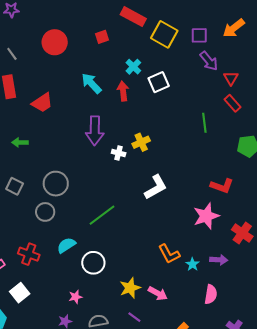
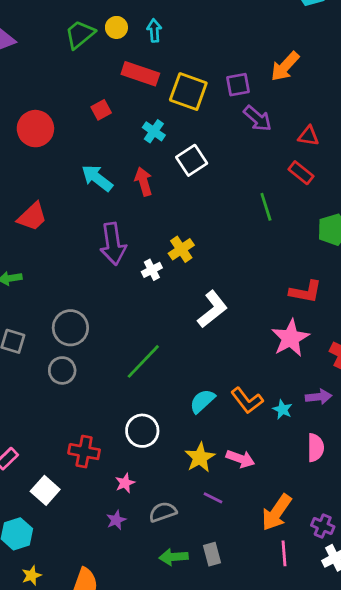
cyan cross: (133, 67) -> (154, 131), moved
red triangle: (231, 78) -> (308, 136), moved, turned -42
white cross: (119, 153) -> (152, 270), turned -32
cyan semicircle: (66, 245) -> (202, 401), moved
red cross: (29, 254) -> (84, 452), moved

